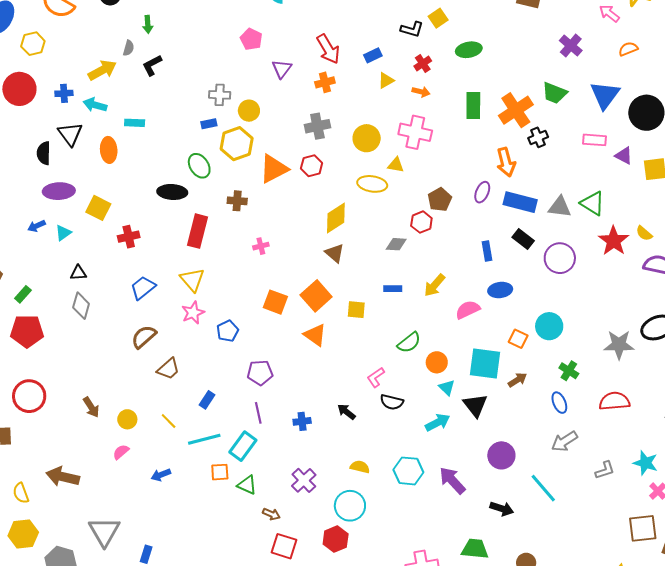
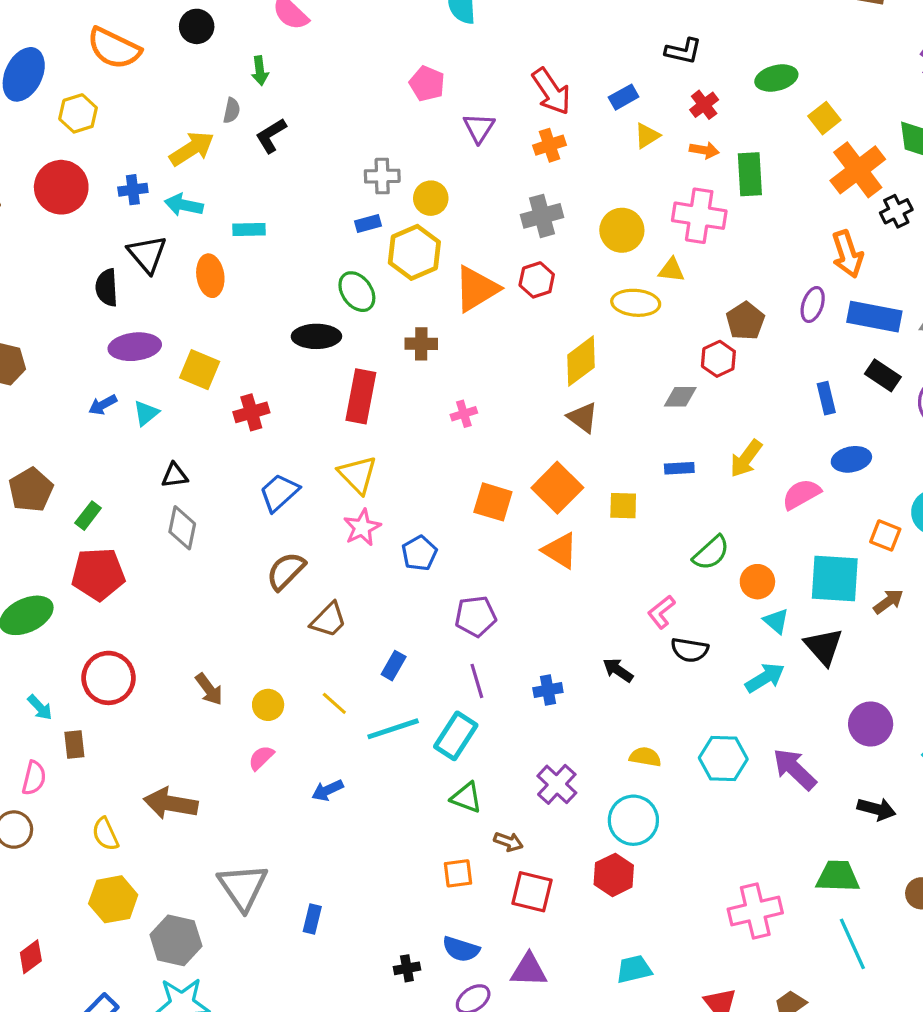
yellow square: (438, 18) -> (824, 118), moved
green rectangle: (473, 106) -> (750, 174), moved
orange square: (220, 472) -> (458, 873), moved

